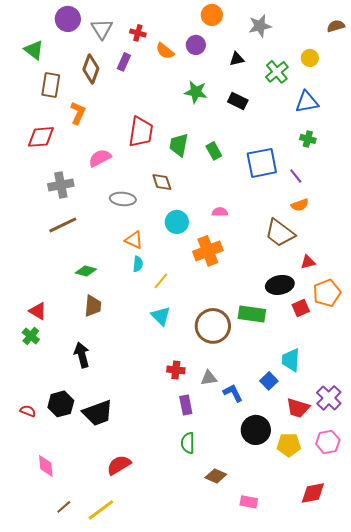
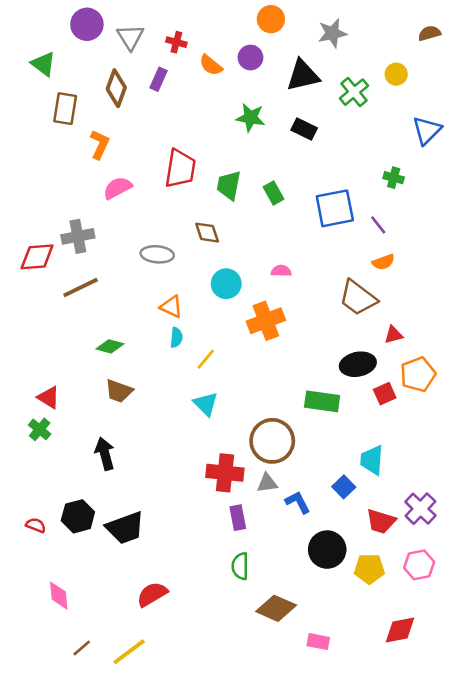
black triangle: (237, 59) -> (303, 75), size x1.8
blue triangle: (307, 102) -> (427, 130), moved, turned -35
red diamond: (41, 137) -> (37, 257), moved
pink semicircle: (100, 158) -> (118, 188), moved
brown trapezoid: (93, 306) -> (119, 391), turned 105
brown circle: (213, 326) -> (272, 441), moved
red cross: (176, 370) -> (225, 473), size x1.6
brown diamond: (216, 476) -> (276, 608), size x1.4

